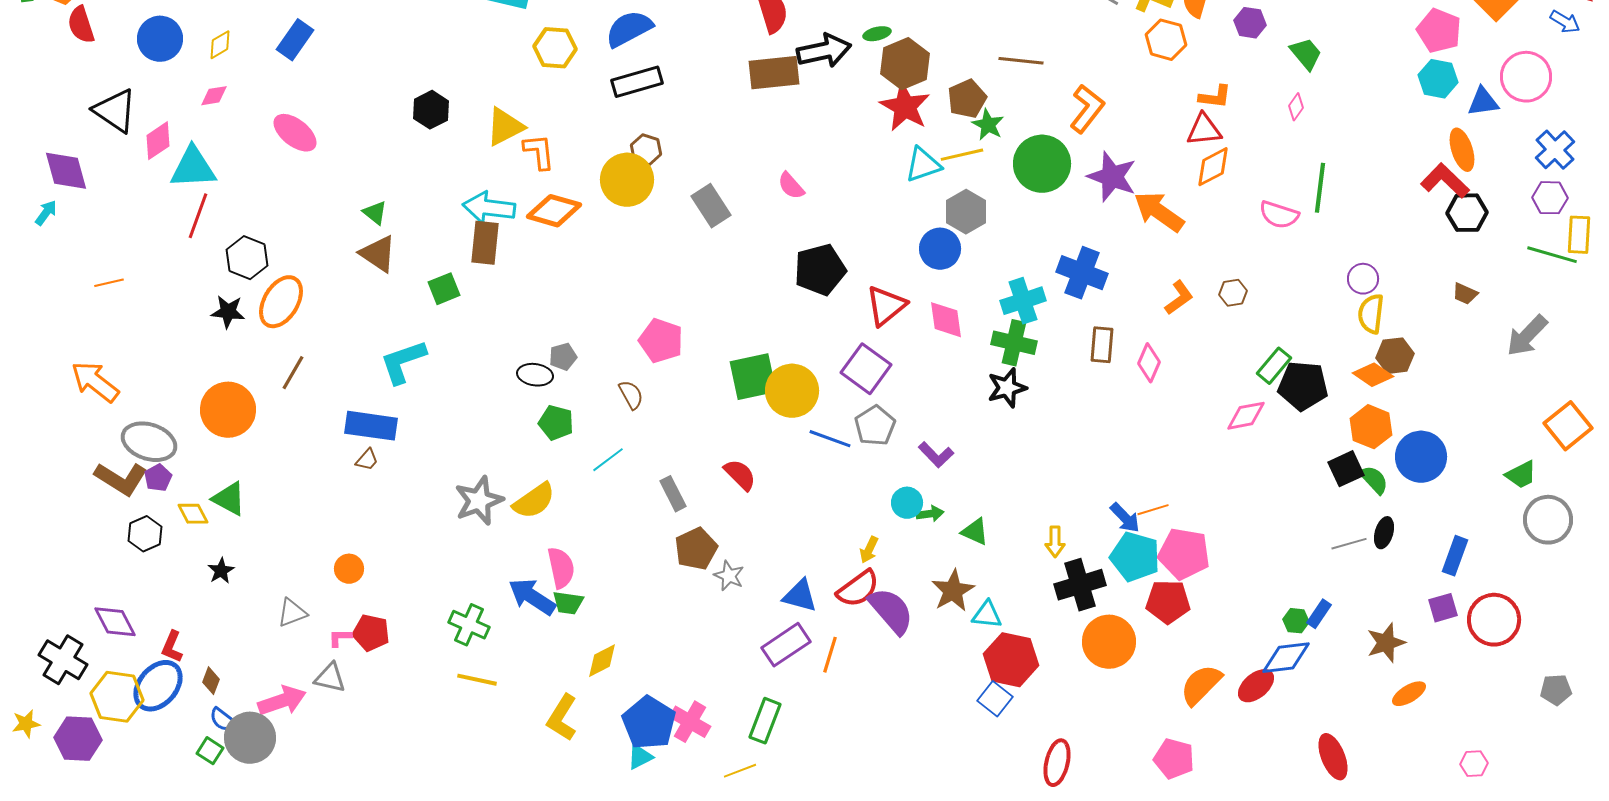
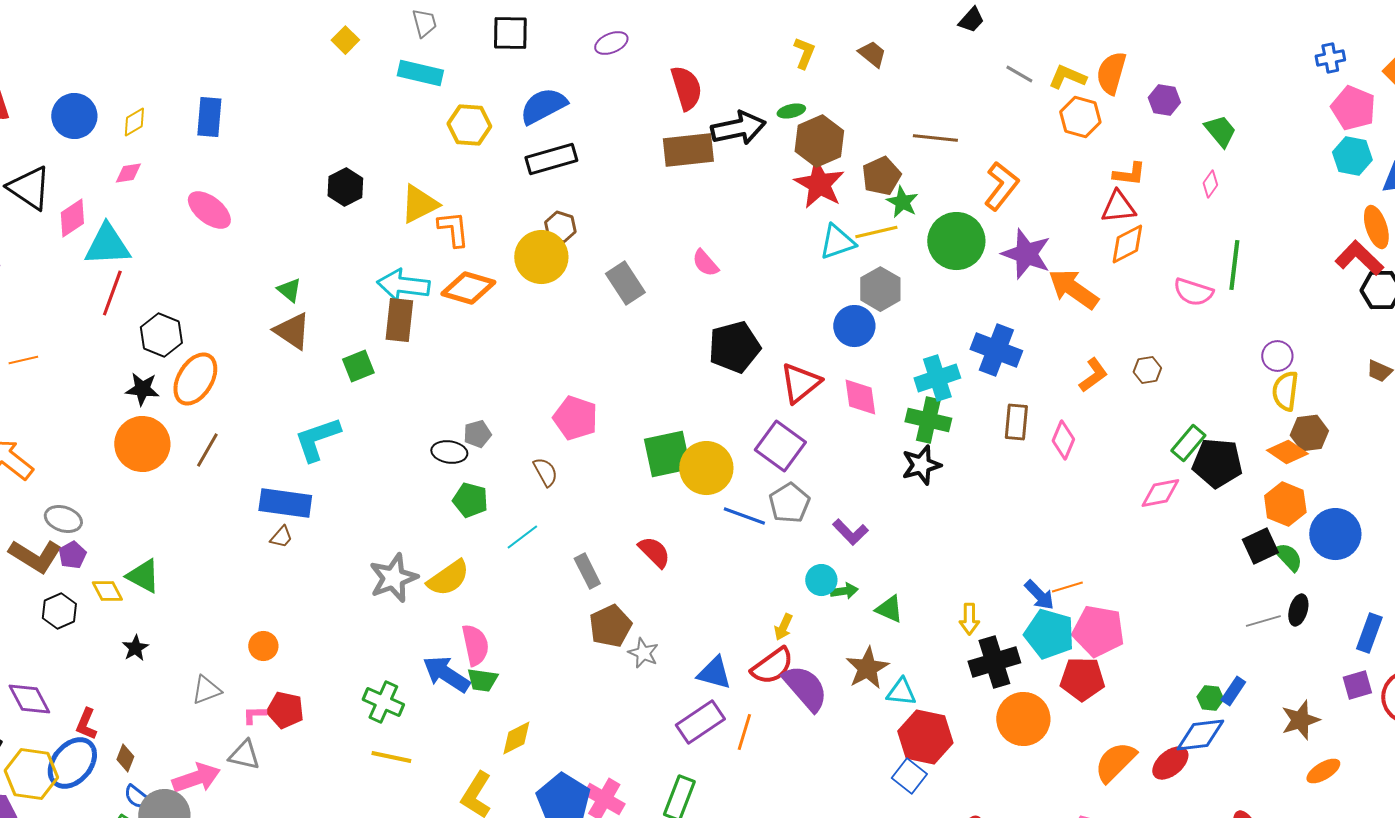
blue rectangle: (295, 40) -> (209, 117), turned -30
orange circle: (228, 410) -> (142, 444), moved
gray ellipse: (149, 442) -> (63, 519), size x0.7

